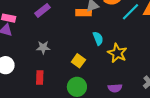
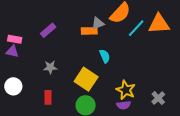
yellow star: (117, 53) -> (126, 90), moved
yellow square: (78, 61) -> (86, 79), size x1.6

